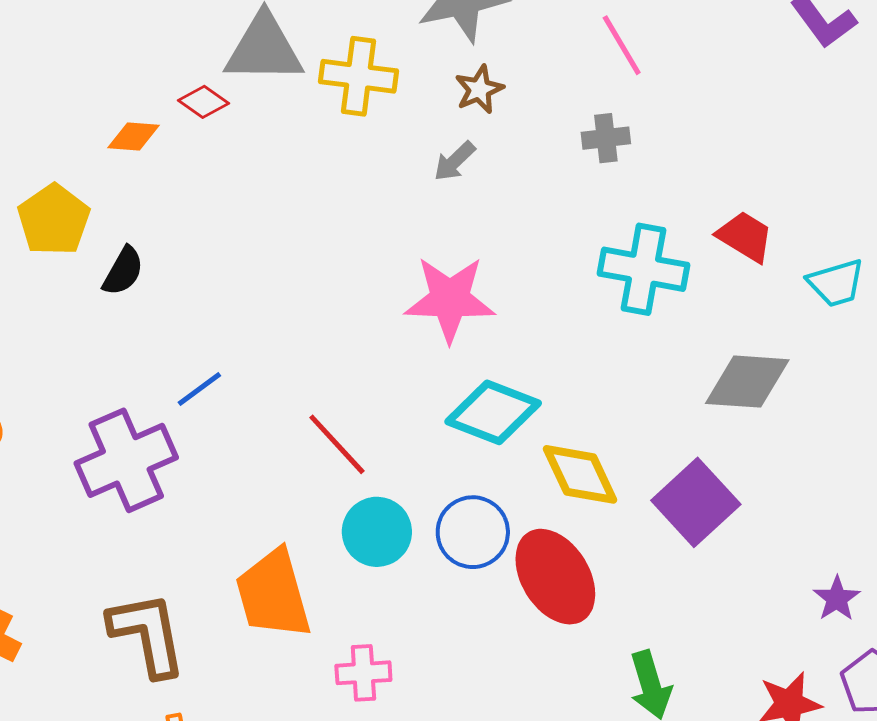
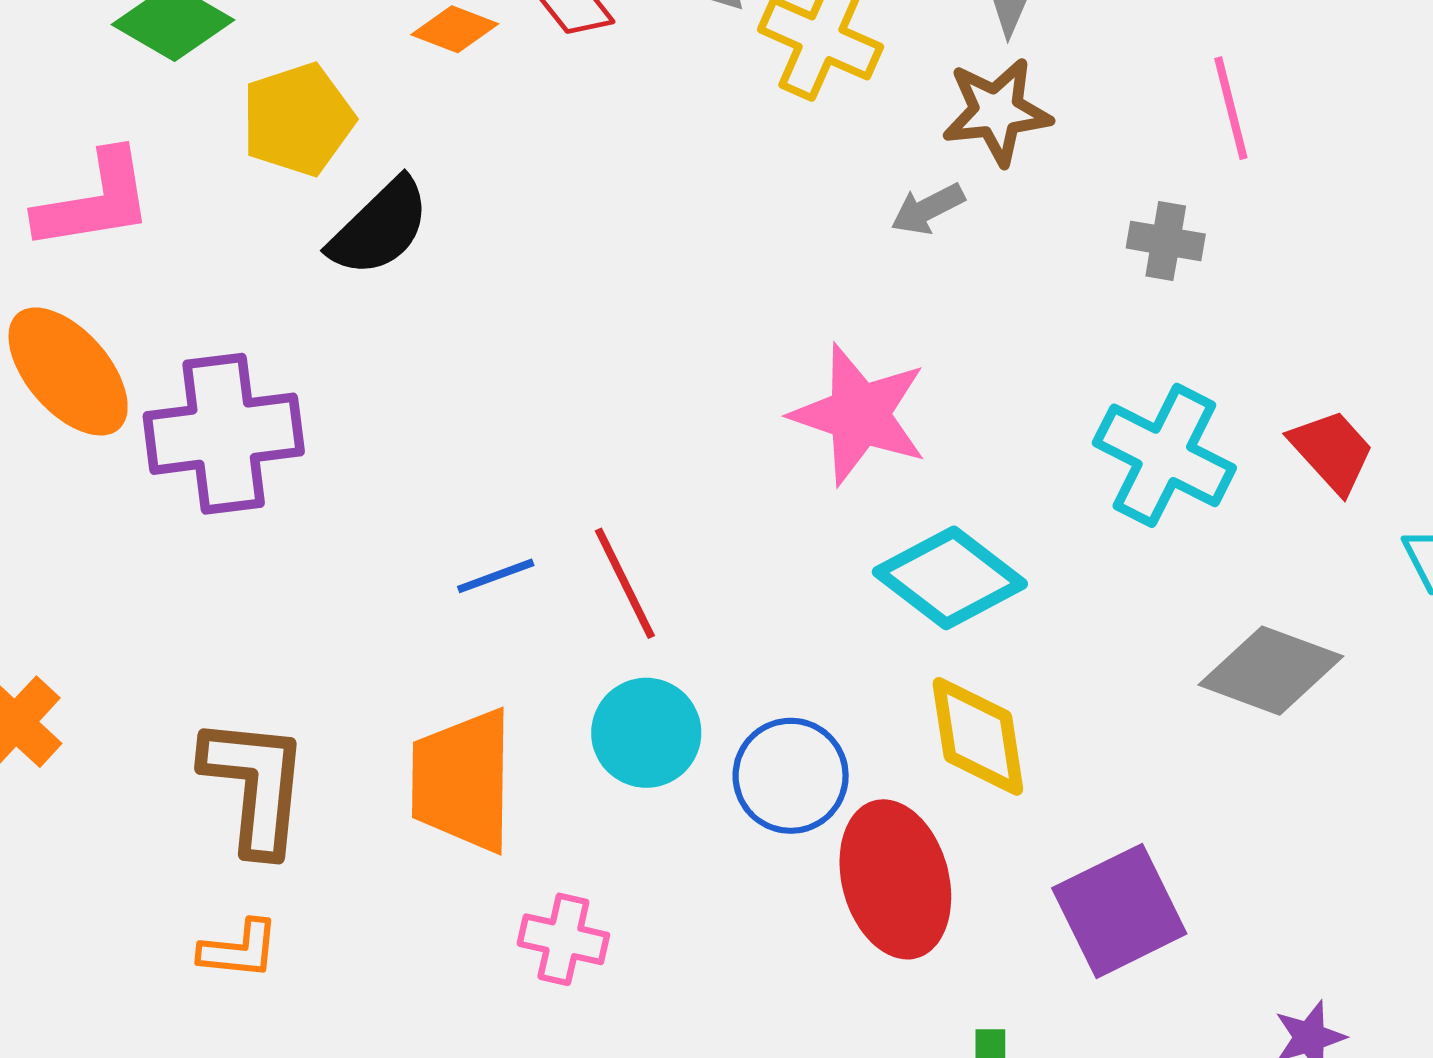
brown star: (479, 89) -> (997, 112), size x1.4
black semicircle: (123, 271) -> (380, 227), size x1.4
blue line: (199, 389) -> (496, 576), moved
cyan diamond: (493, 412) -> (950, 578), moved
purple cross: (126, 460) -> (224, 434), moved
purple square: (696, 502) -> (1119, 911), moved

